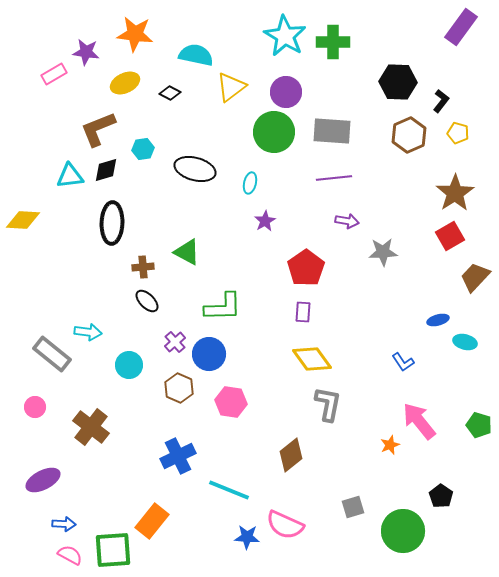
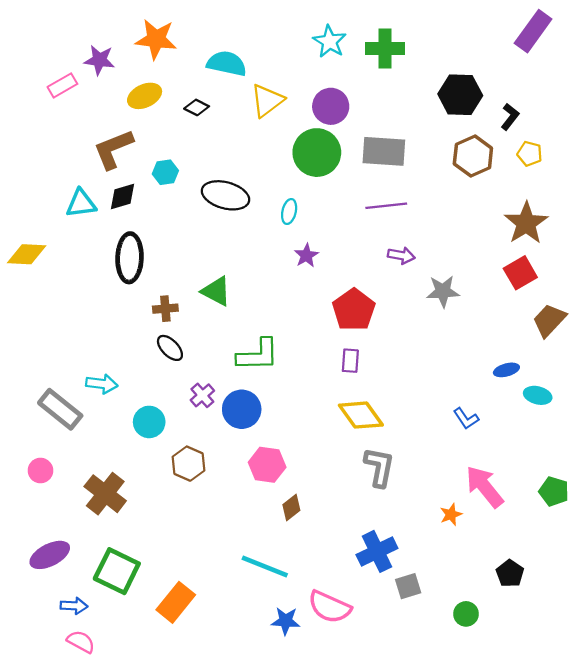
cyan star: (285, 36) -> (330, 42), size x0.7
brown hexagon: (179, 388) -> (188, 464), moved
brown diamond: (291, 455) -> (291, 508), moved, size x0.7
blue cross: (178, 456) -> (377, 551), moved
green circle: (403, 531) -> (466, 614), size x0.5
green square: (113, 550) -> (117, 571), moved, turned 30

